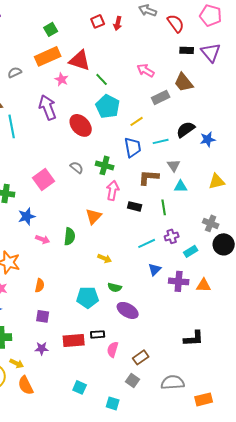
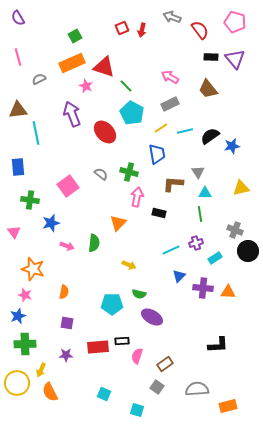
gray rectangle: (161, 97) -> (170, 104), moved
cyan line: (161, 141) -> (185, 131), moved
green line: (164, 207) -> (200, 214), moved
yellow arrow: (17, 363) -> (41, 370), turned 88

